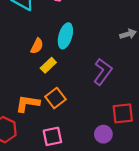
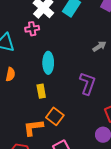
orange semicircle: (37, 46) -> (10, 74), moved
yellow rectangle: (48, 65) -> (41, 91), turned -40

